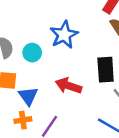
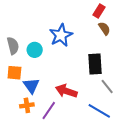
red arrow: (69, 86) -> (66, 91), moved

